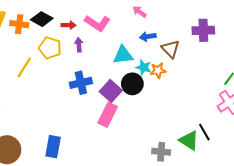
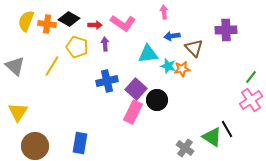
pink arrow: (140, 12) -> (164, 12), turned 48
black circle: (132, 84) -> (157, 100), moved
gray cross: (161, 152) -> (185, 148), turned 30

